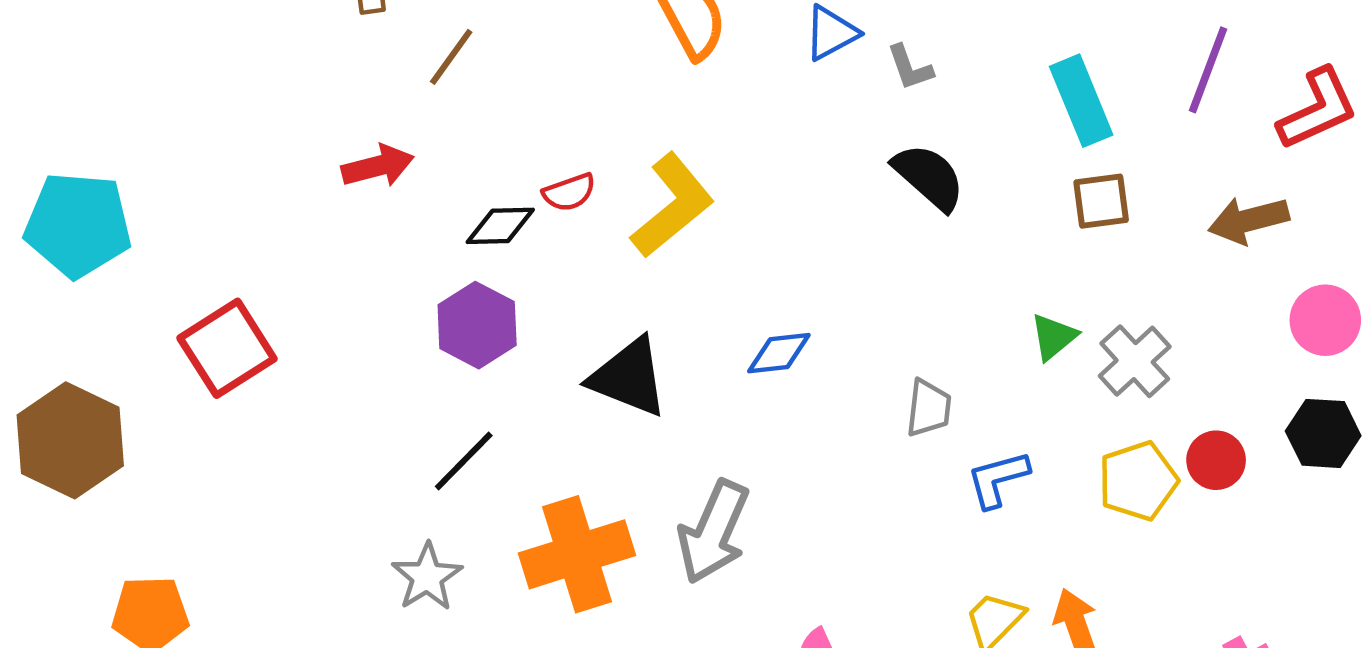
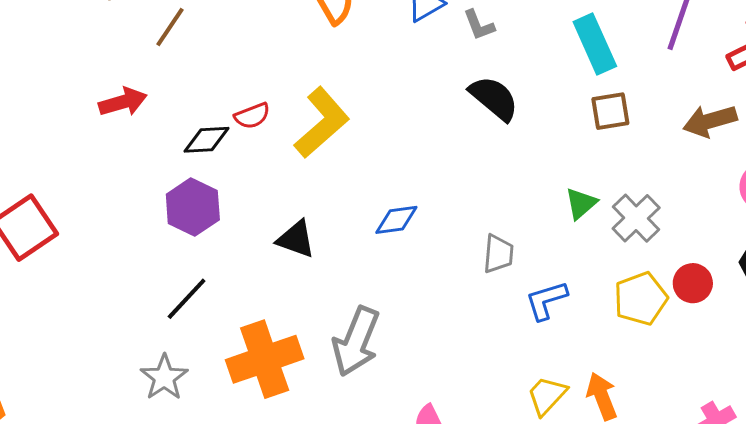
black triangle: (629, 377) -> (296, 239), size x0.7

